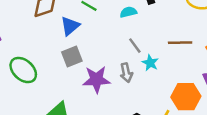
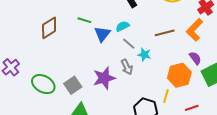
cyan semicircle: (128, 12) -> (122, 26), moved
blue triangle: (70, 26) -> (102, 34), moved
gray square: (72, 56) -> (73, 85), moved

